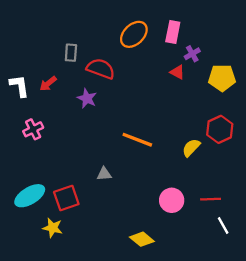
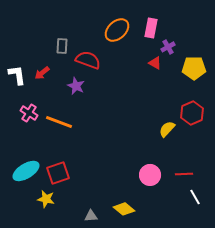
pink cross: (33, 129) -> (29, 113), turned -30
orange line: (137, 140) -> (59, 122), moved
gray triangle: (104, 174) -> (91, 216), moved

